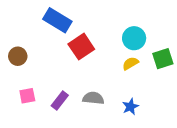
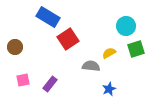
cyan circle: (134, 38) -> (126, 26), moved
gray semicircle: (93, 98) -> (91, 66), moved

